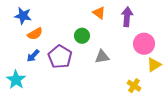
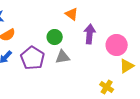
purple arrow: (127, 17) -> (90, 34), moved
gray triangle: (102, 57) -> (63, 57), moved

